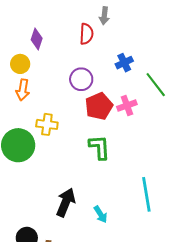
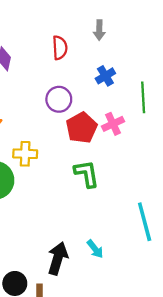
gray arrow: (104, 16) -> (99, 30), moved
green line: (156, 85) -> (143, 97), turned 40
black arrow: (66, 202) -> (58, 258), moved

